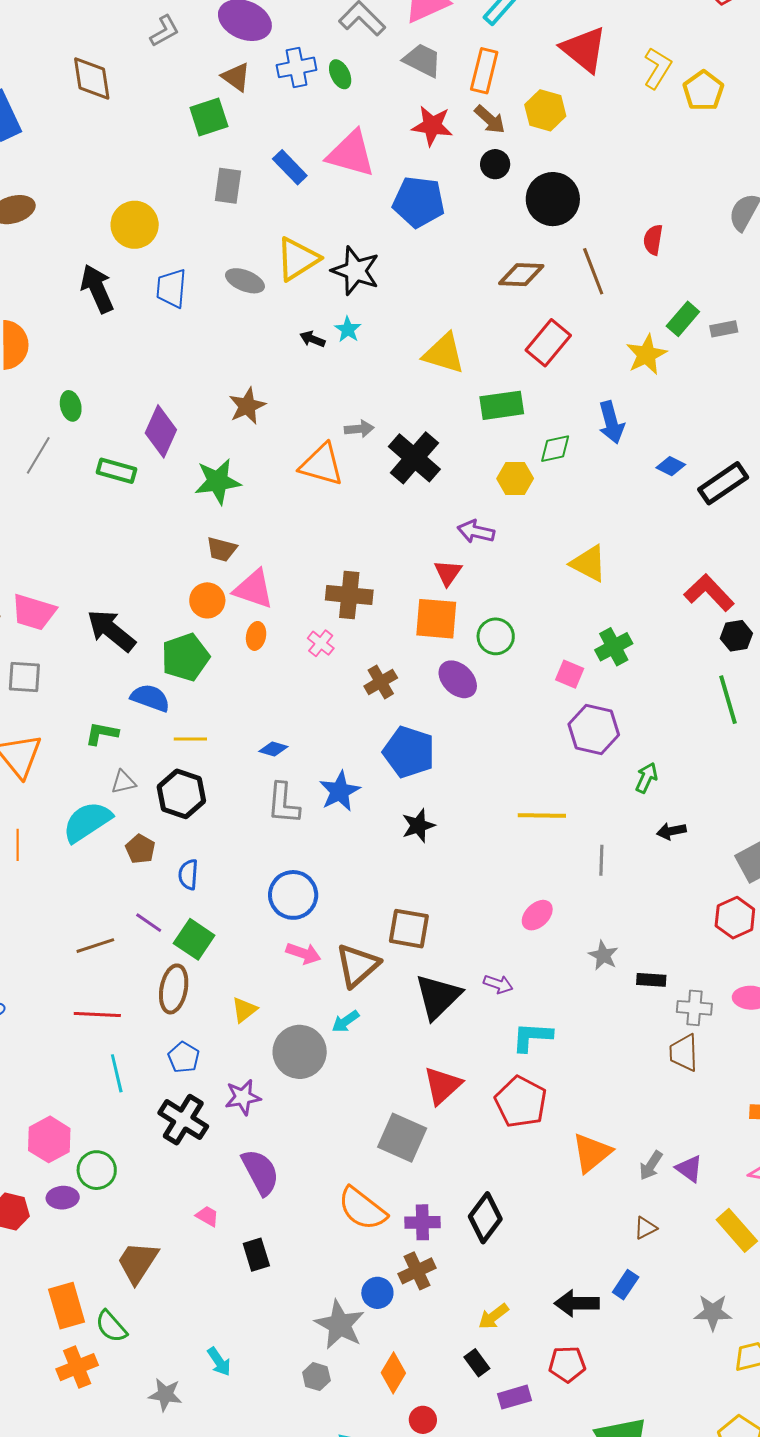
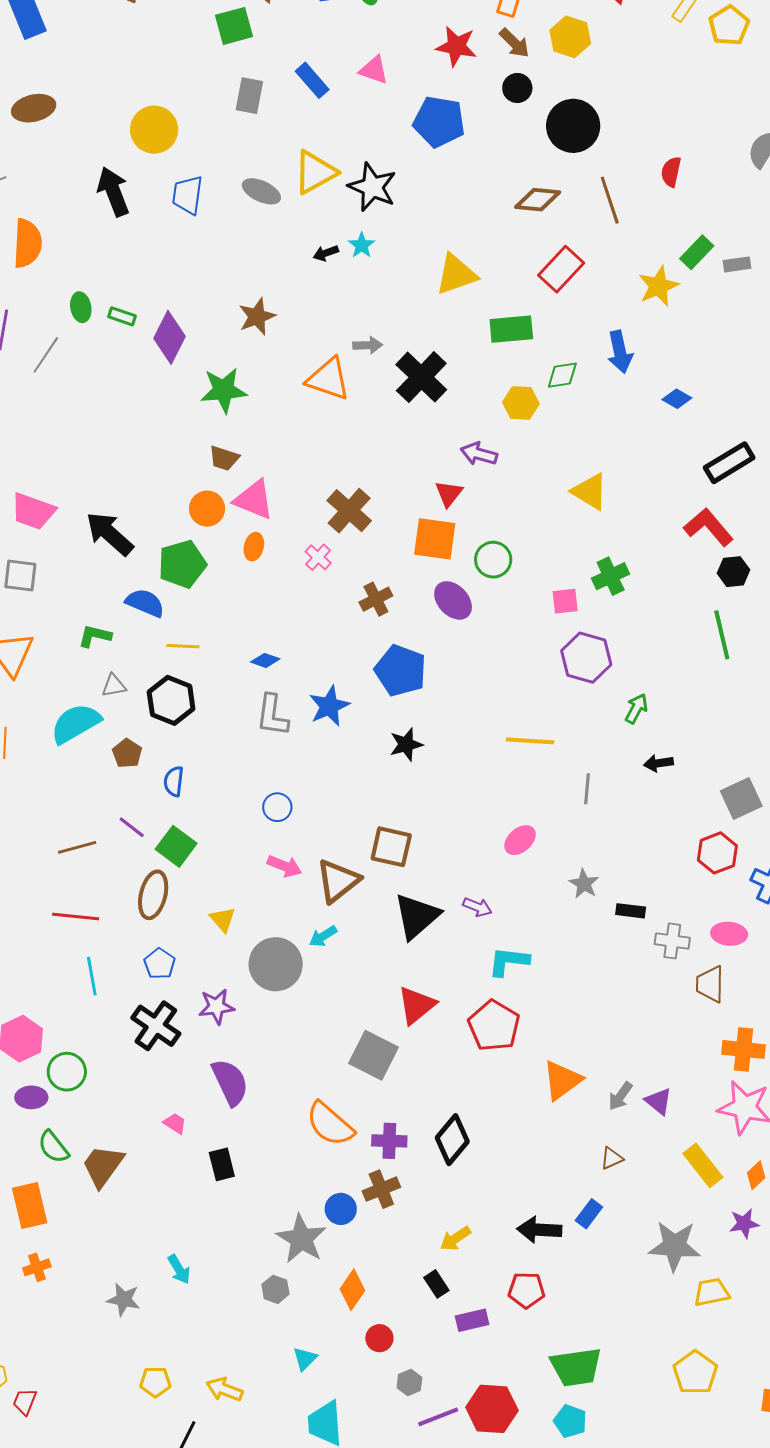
pink triangle: (351, 154) -> (374, 70), size x0.6
black arrow: (312, 339) -> (326, 253), turned -45
yellow triangle: (444, 353) -> (456, 274), turned -39
green rectangle: (117, 471) -> (122, 316), moved, size x0.7
black rectangle: (723, 483) -> (729, 463), moved
brown cross: (349, 595) -> (349, 511), turned 33
pink square: (570, 674) -> (565, 601), turned -32
blue circle: (293, 895) -> (277, 807), size x0.6
yellow triangle: (244, 1010) -> (223, 919), turned -36
brown trapezoid: (684, 1053) -> (710, 984), moved
gray star: (713, 1312) -> (675, 1246), size x1.4
green semicircle: (111, 1326) -> (53, 1147), moved
orange cross: (77, 1367) -> (37, 1267), size x0.7

